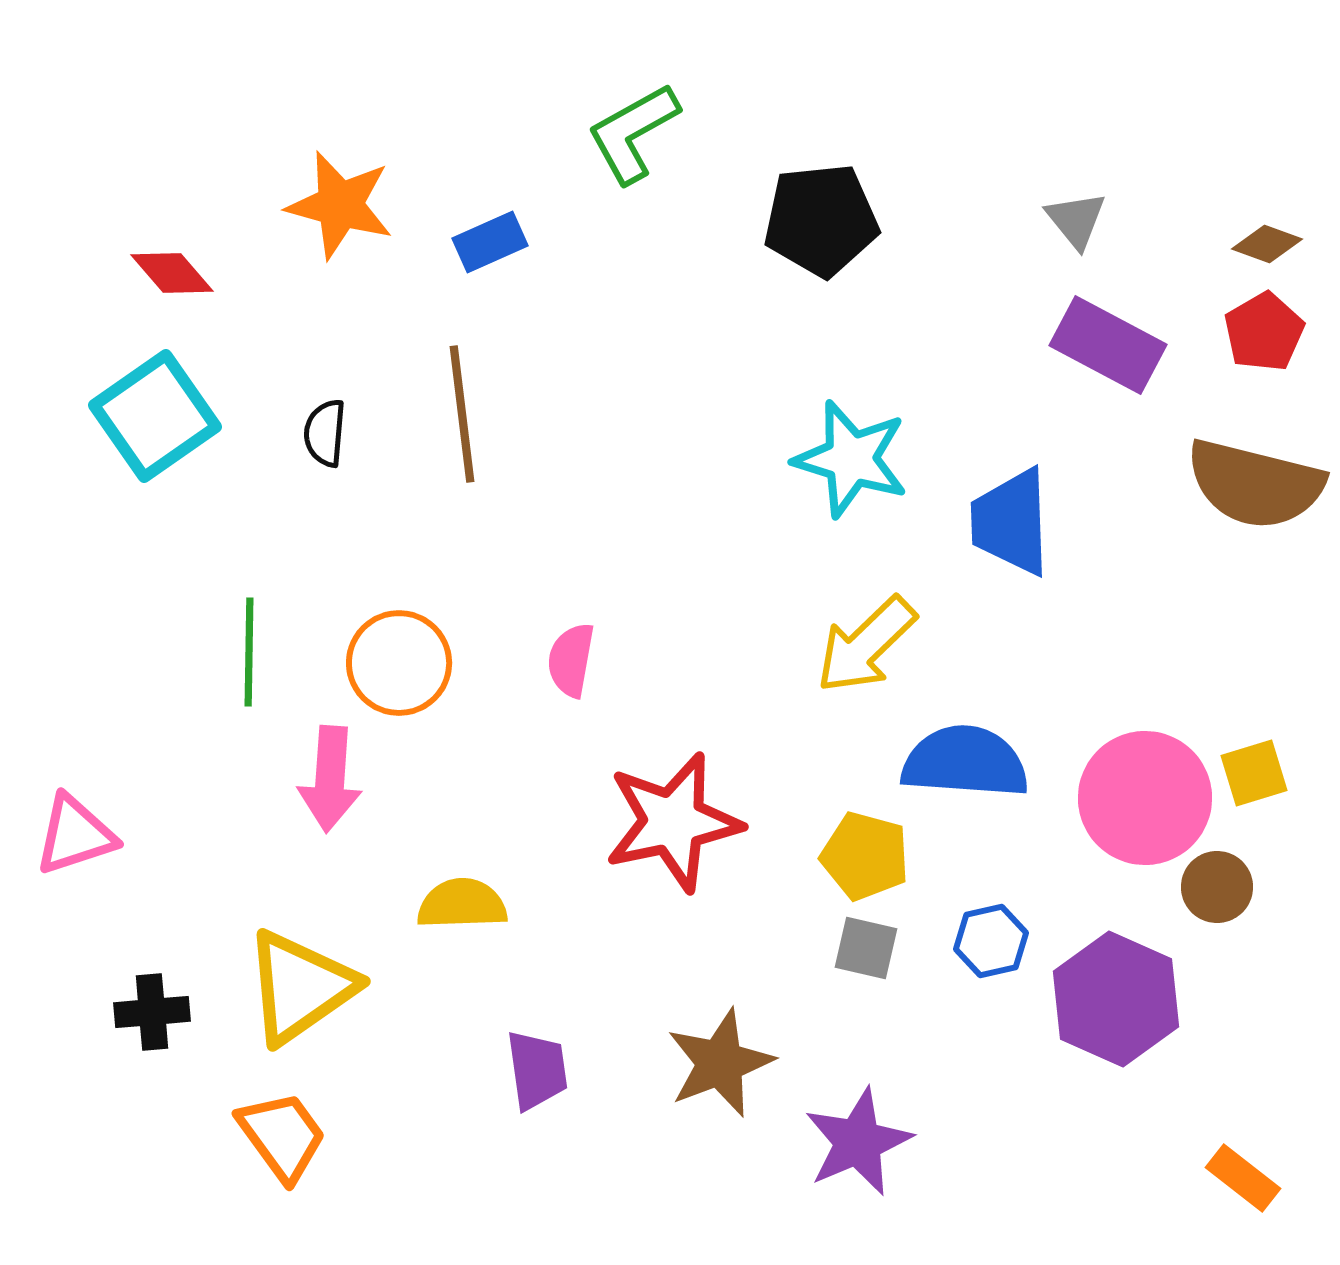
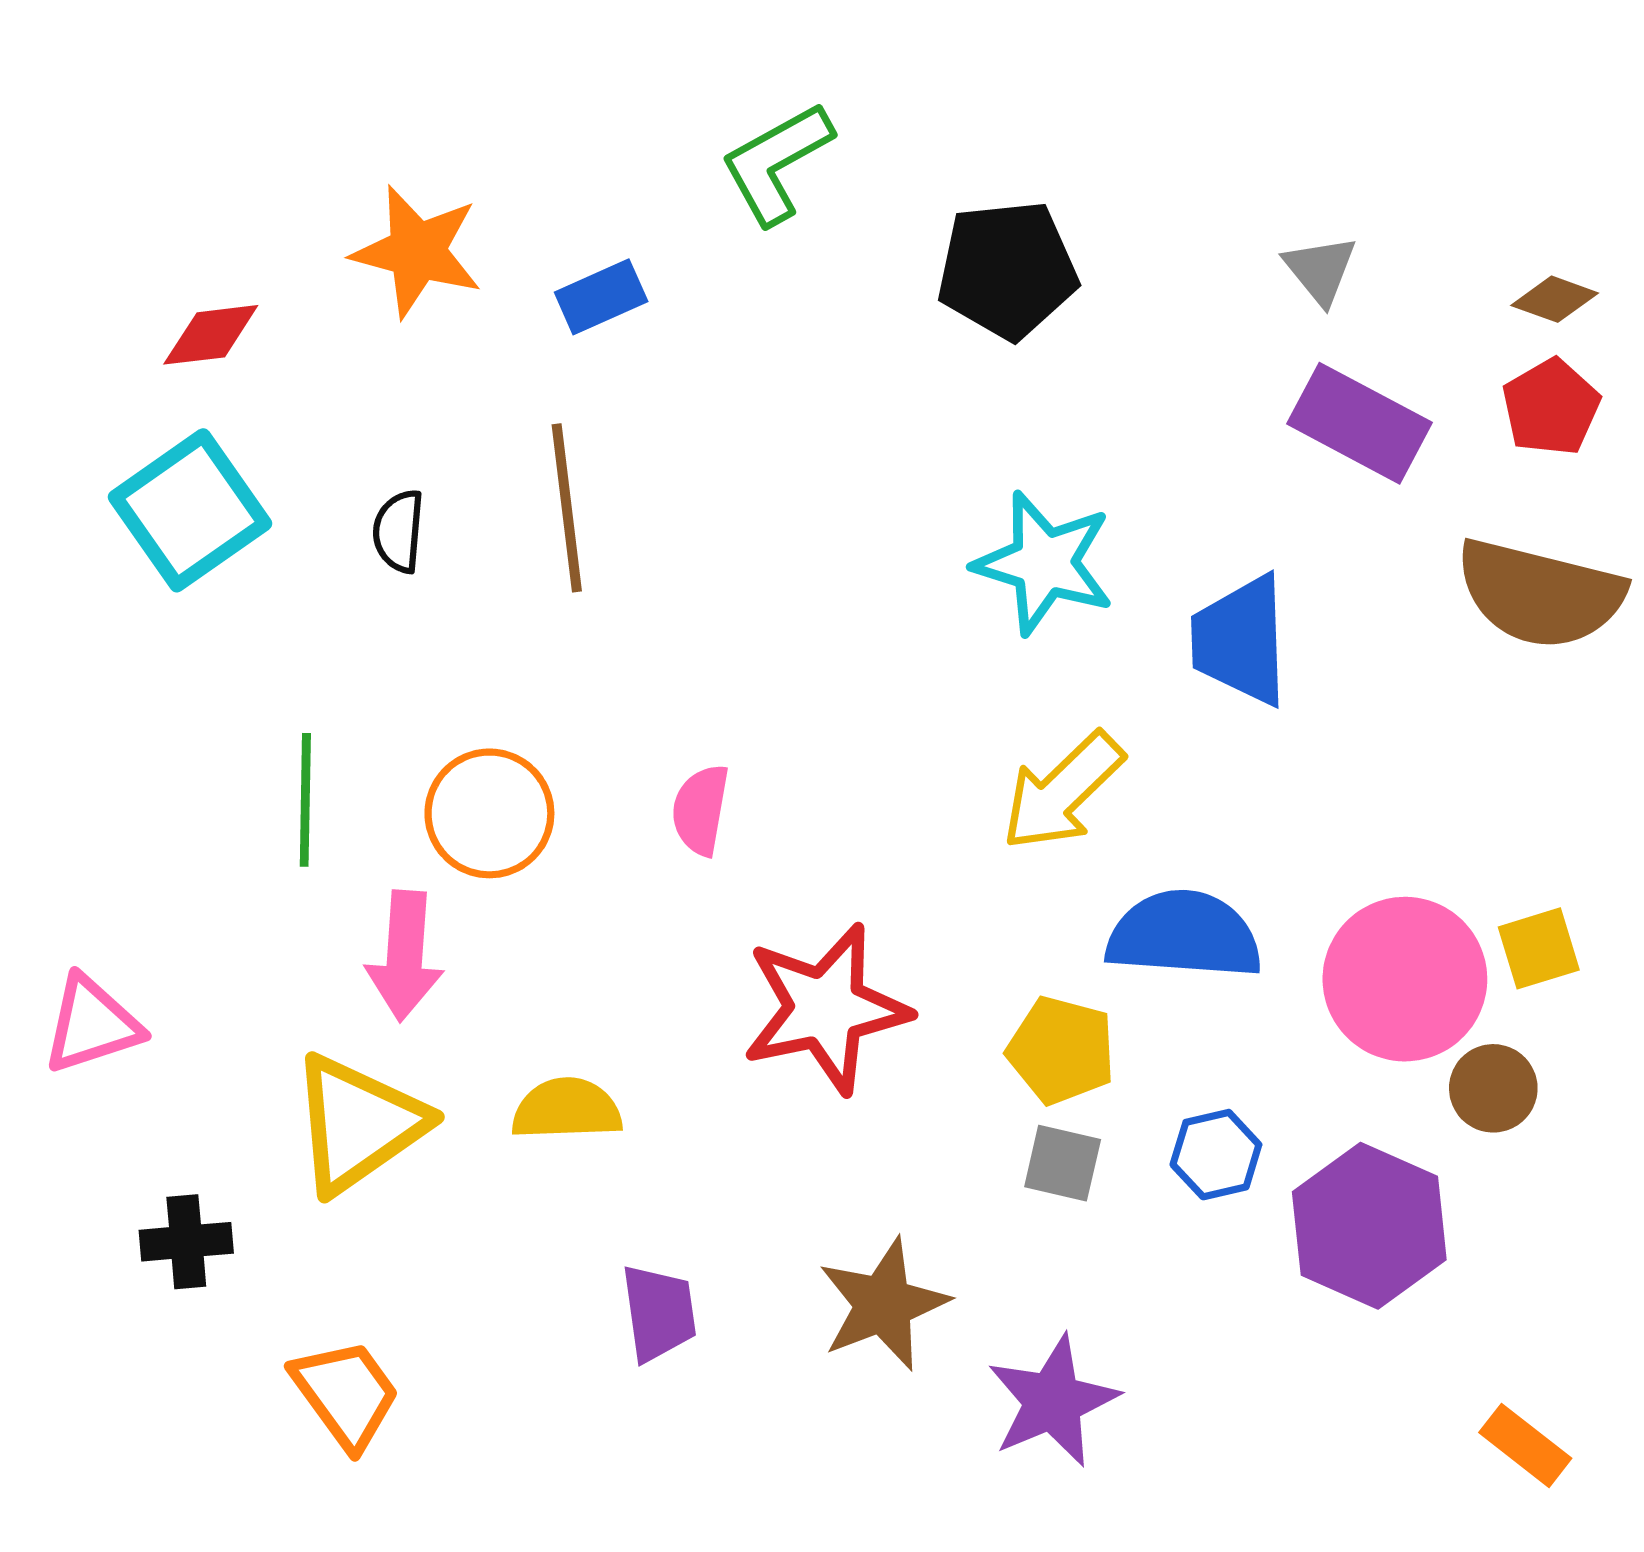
red diamond: (172, 273) -> (211, 335), turned -56
yellow triangle: (300, 987) -> (358, 1124), moved

